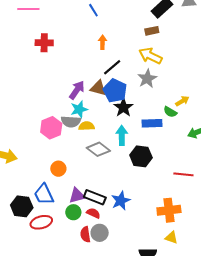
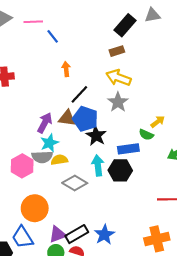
black hexagon: (141, 156) -> (120, 170), moved
orange circle: (58, 169) -> (35, 208), size x1.6
black rectangle: (95, 197) -> (77, 234), turned -45

